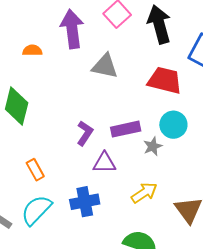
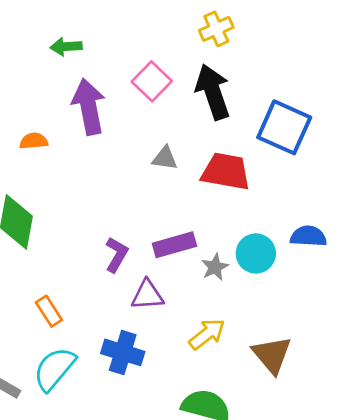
gray triangle: (105, 66) -> (165, 158), moved, size x0.7
cyan circle: (173, 125) -> (256, 253), moved
blue cross: (85, 202) -> (123, 352), turned 32

